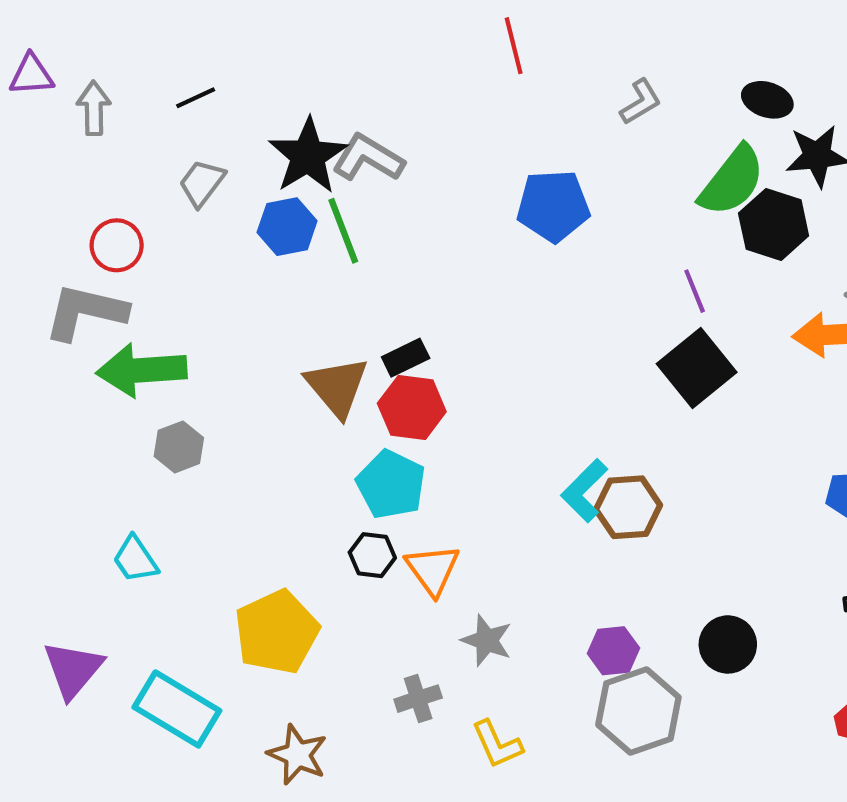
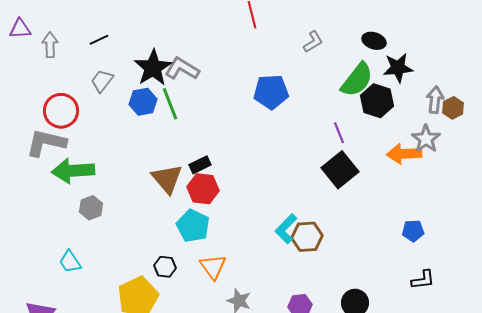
red circle: (117, 245) -> (61, 111), size x1.4
black hexagon: (372, 555) -> (165, 267), moved

